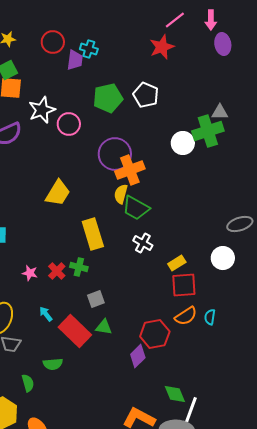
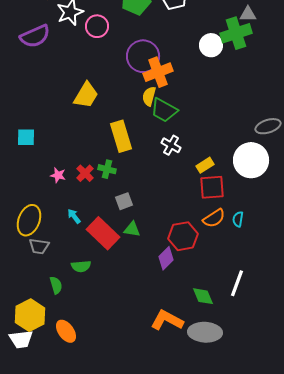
white circle: (223, 258) -> (251, 160), size x1.5
white line: (191, 410) -> (237, 283), moved

